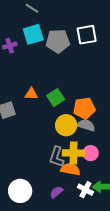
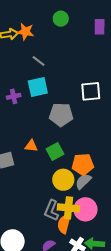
gray pentagon: (58, 41) -> (61, 115), moved
gray semicircle: (86, 125) -> (83, 181), turned -66
pink circle: (91, 153) -> (85, 209), size x1.5
orange semicircle: (70, 169) -> (64, 224), turned -90

